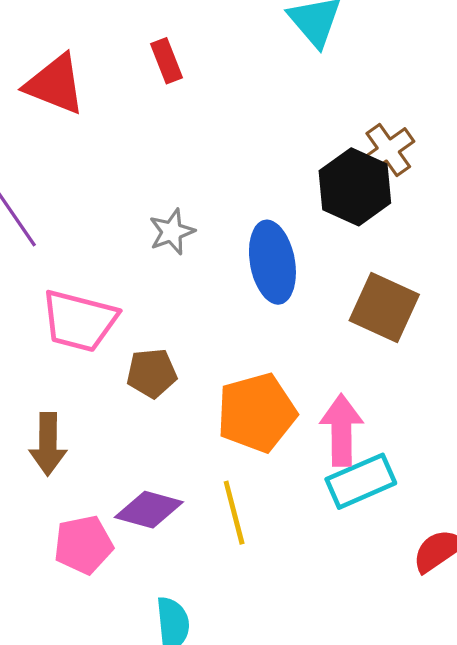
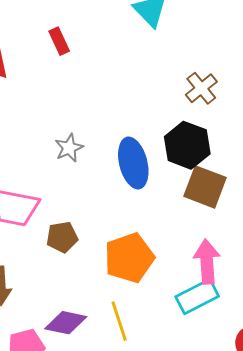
black hexagon: (355, 187) -> (187, 145), moved
pink arrow: (342, 430) -> (207, 262), moved

